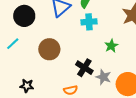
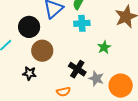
black circle: (24, 16) -> (29, 27), moved
black star: (27, 86) -> (29, 73), moved

